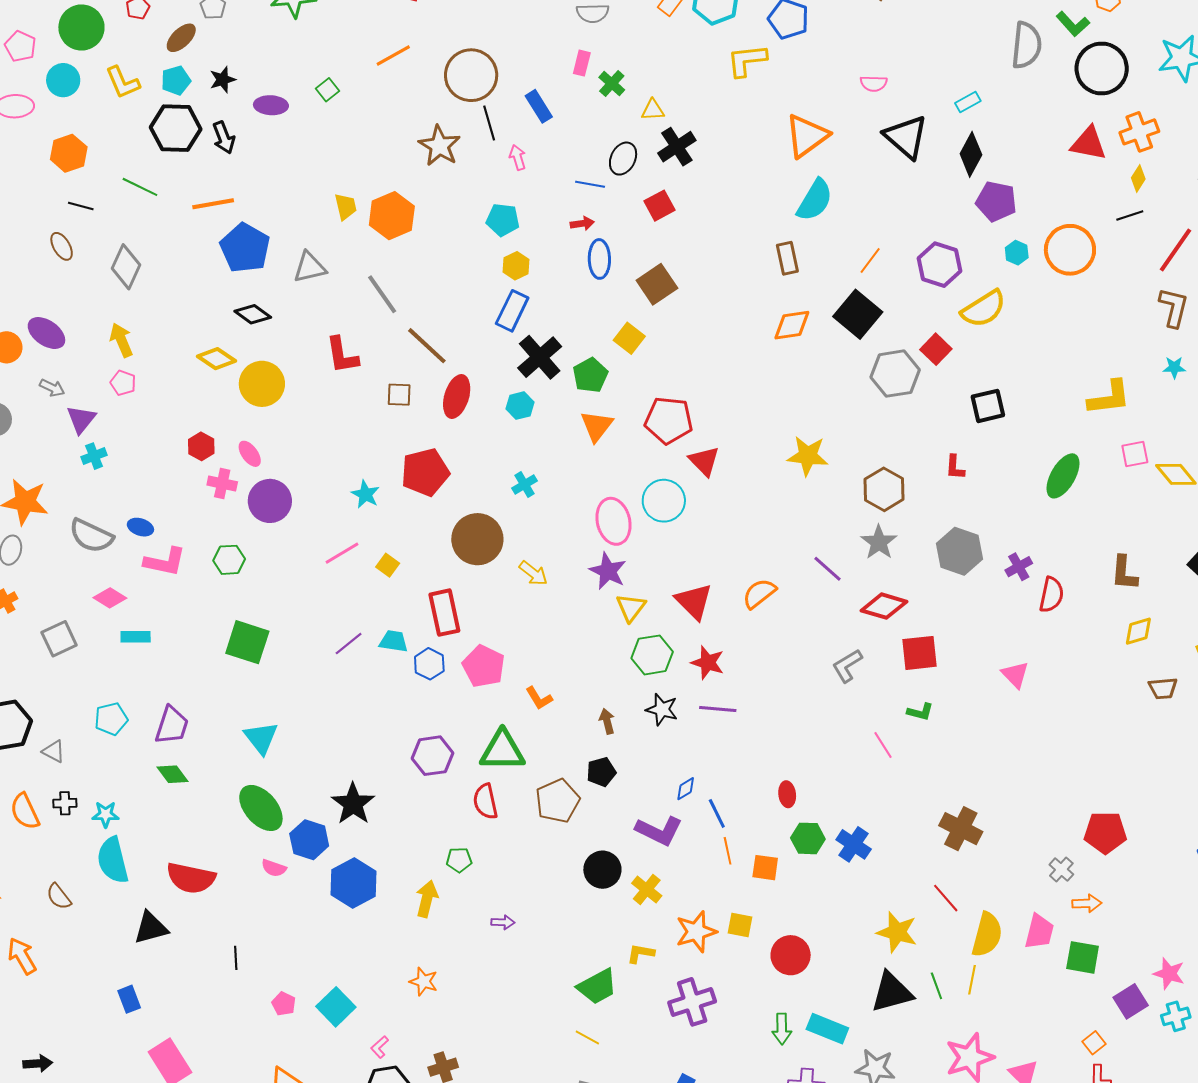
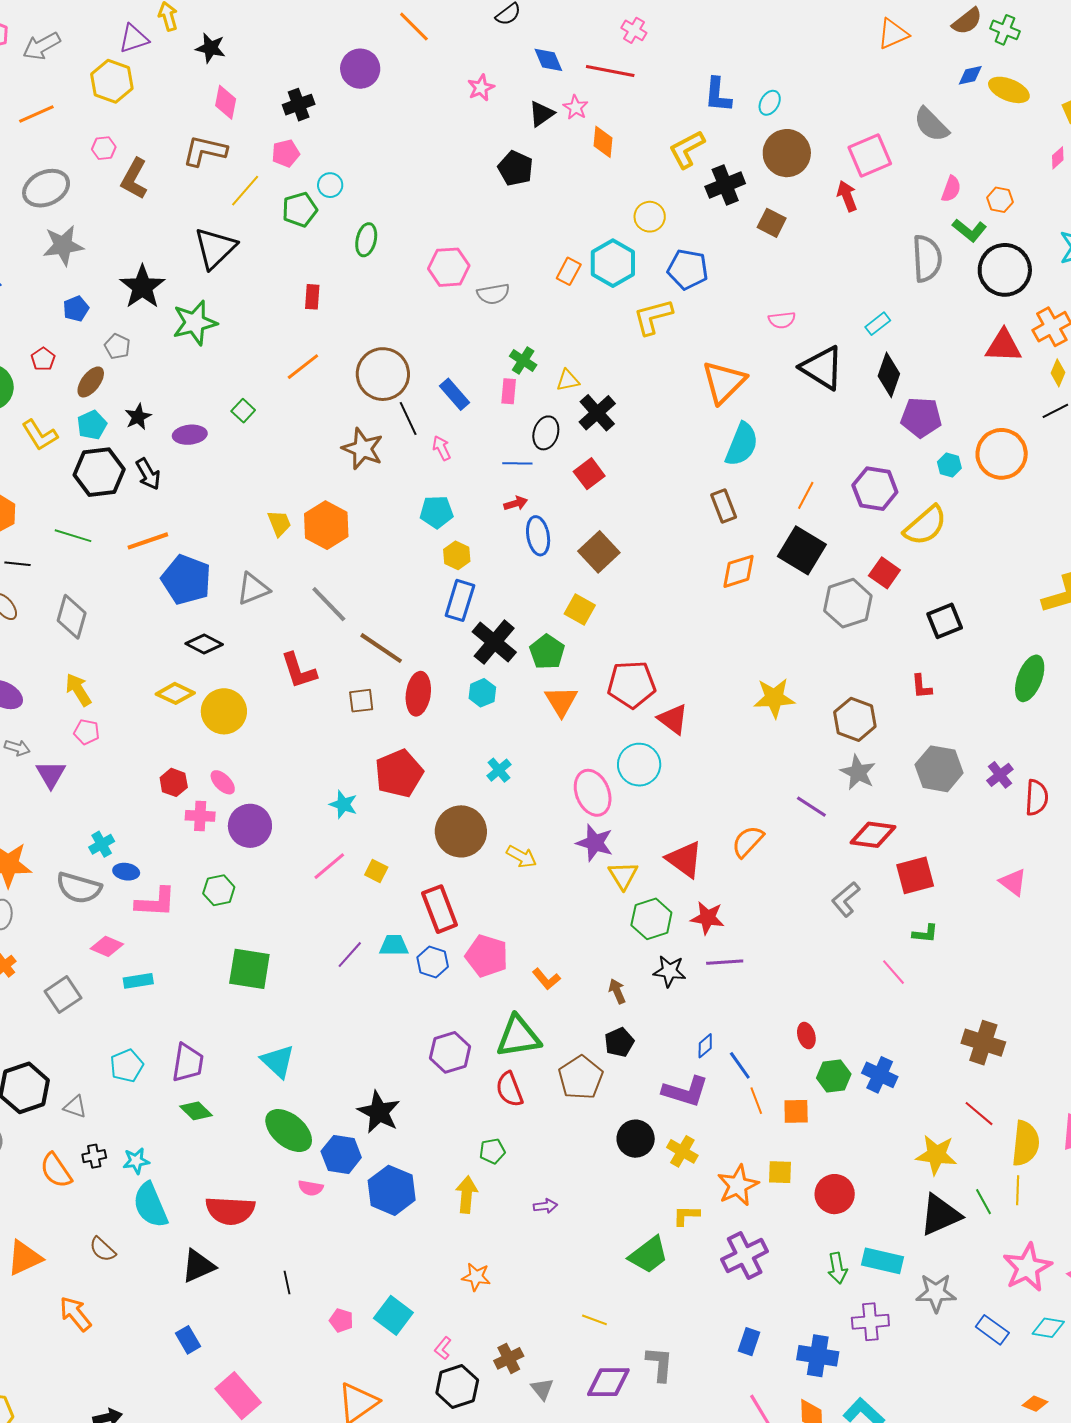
pink rectangle: (582, 63) -> (509, 391), moved
cyan cross: (94, 456) -> (102, 844), moved
yellow line: (587, 1038) -> (594, 1320), moved

